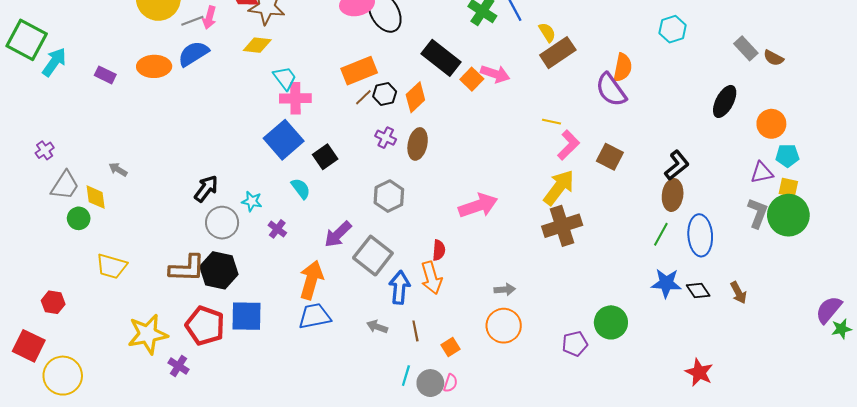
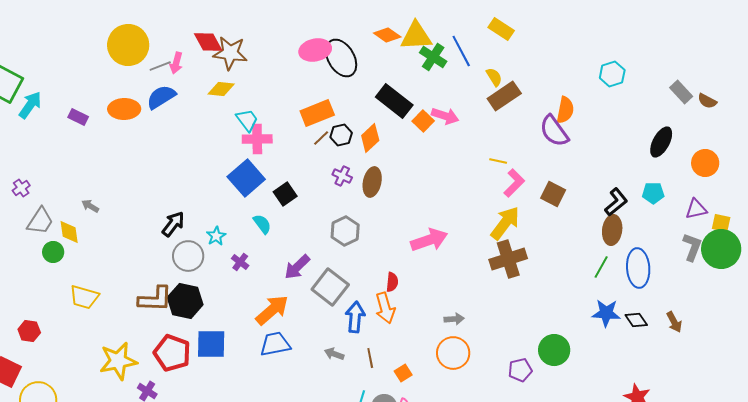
cyan pentagon: (787, 156) -> (653, 193), moved
cyan star: (252, 201) -> (216, 236), turned 30
orange arrow: (311, 280) -> (272, 310), turned 33

